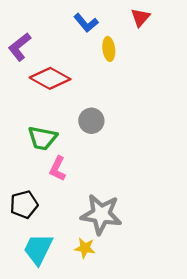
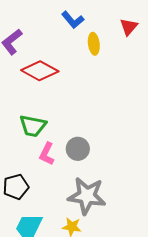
red triangle: (140, 17) -> (129, 27), moved
gray circle: (91, 121) -> (78, 149), moved

